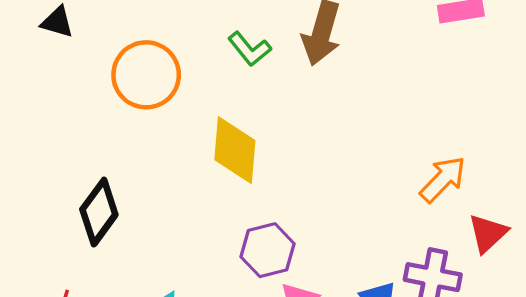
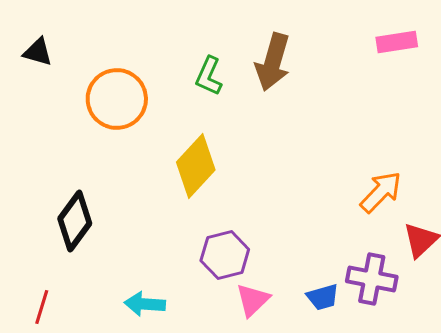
green L-shape: (250, 49) -> (209, 76), turned 63
yellow diamond: (235, 150) -> (196, 166), turned 38

